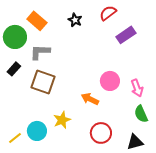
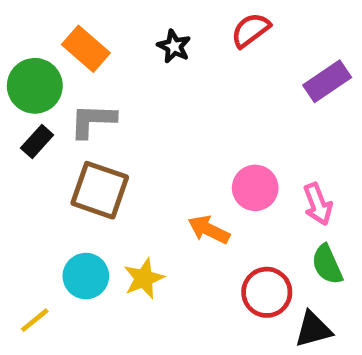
purple rectangle: (126, 35) -> (327, 81), moved
black rectangle: (14, 69) -> (37, 141), moved
cyan circle: (37, 131) -> (86, 276), moved
red circle: (101, 133) -> (267, 292), moved

